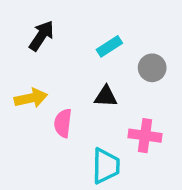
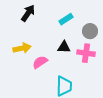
pink semicircle: (63, 123) -> (40, 62), turned 49
pink cross: (145, 136) -> (86, 53), moved

